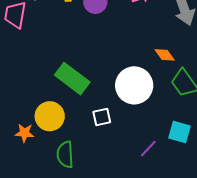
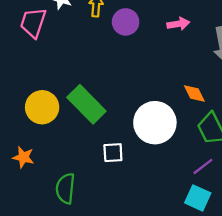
yellow circle: (50, 116) -> (42, 107), moved
cyan square: (180, 132) -> (198, 198), moved
purple line: (148, 149) -> (203, 166), moved

